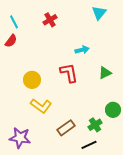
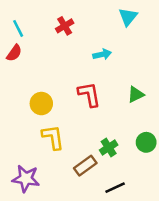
cyan arrow: (82, 50) -> (102, 54), moved
yellow L-shape: (41, 106) -> (53, 137), turned -135
green cross: (95, 125) -> (109, 147), moved

